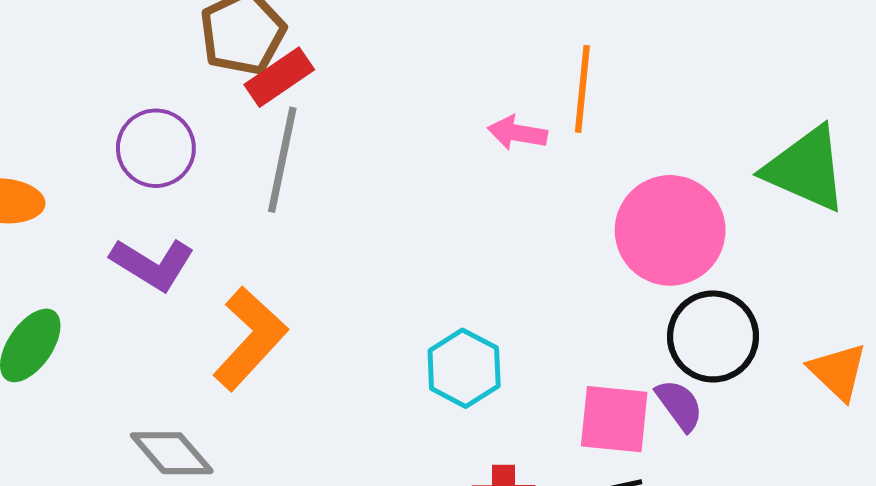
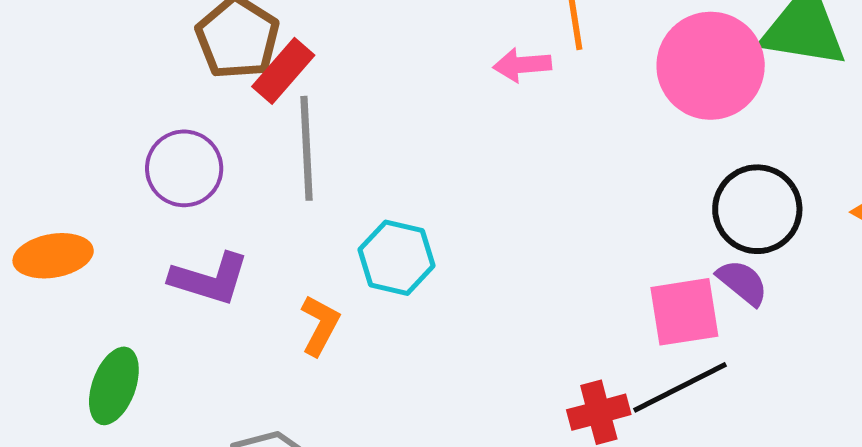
pink circle: (670, 230) -> (711, 66), moved
orange L-shape: (250, 339) -> (320, 325), size x0.6
cyan hexagon: (464, 368) -> (396, 258), moved

